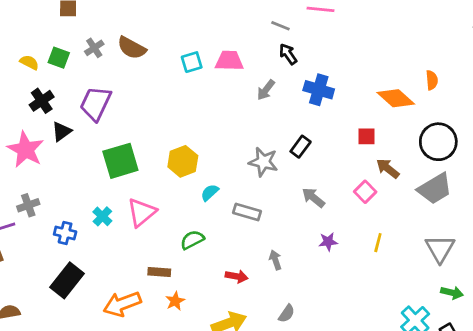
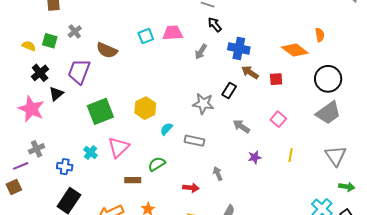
brown semicircle: (132, 48) -> (107, 50), moved
brown arrow: (388, 168) -> (250, 72), moved
brown rectangle: (159, 272) -> (133, 180), moved

